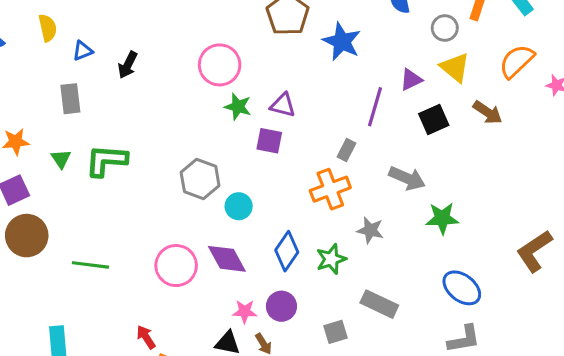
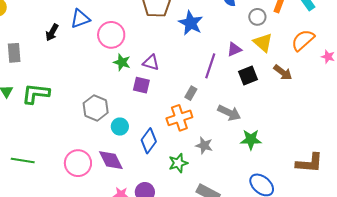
blue triangle: (83, 51) -> (80, 19), moved, size x1.5
blue diamond: (287, 251) -> (149, 141), moved
brown L-shape: (534, 251) -> (309, 163), turned -144

